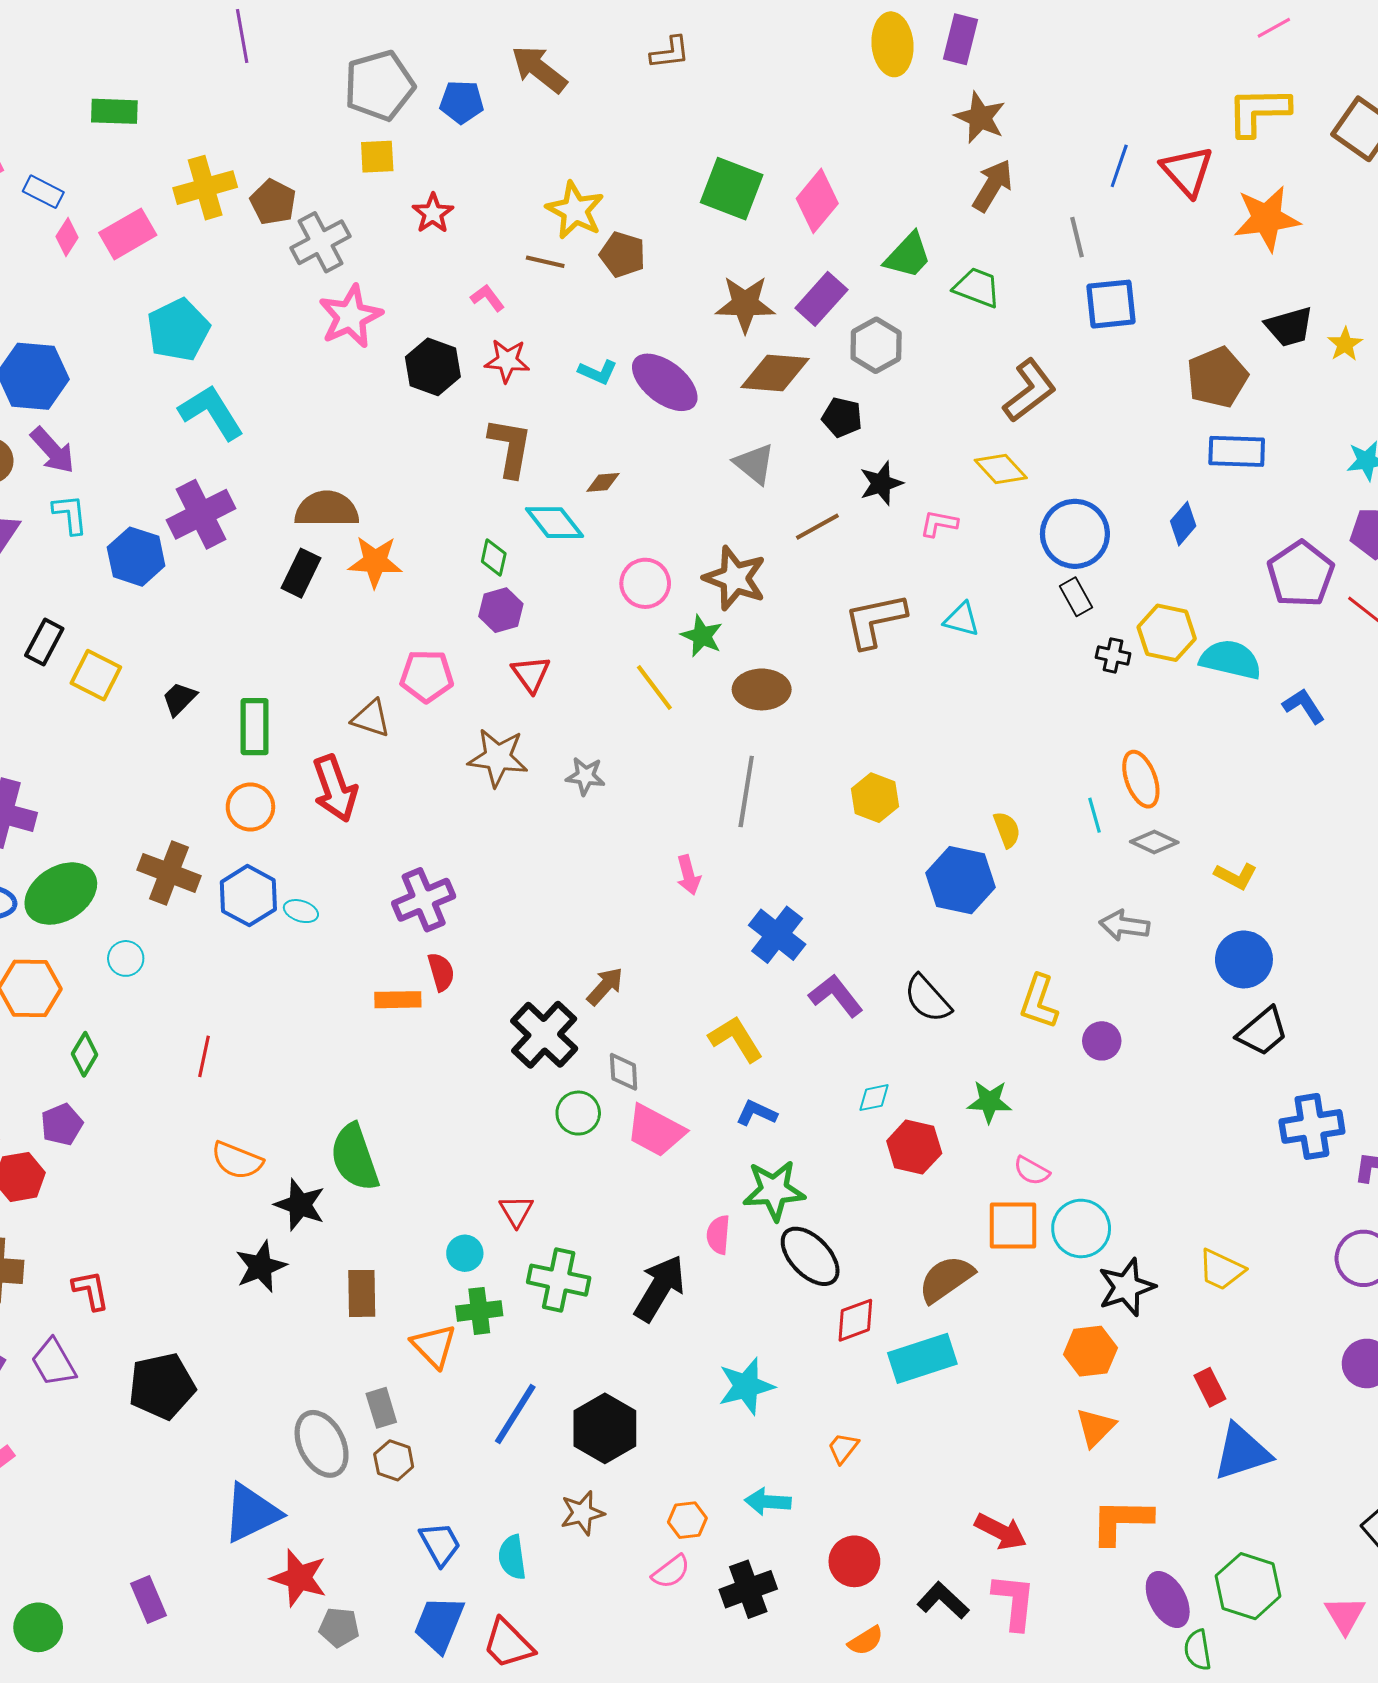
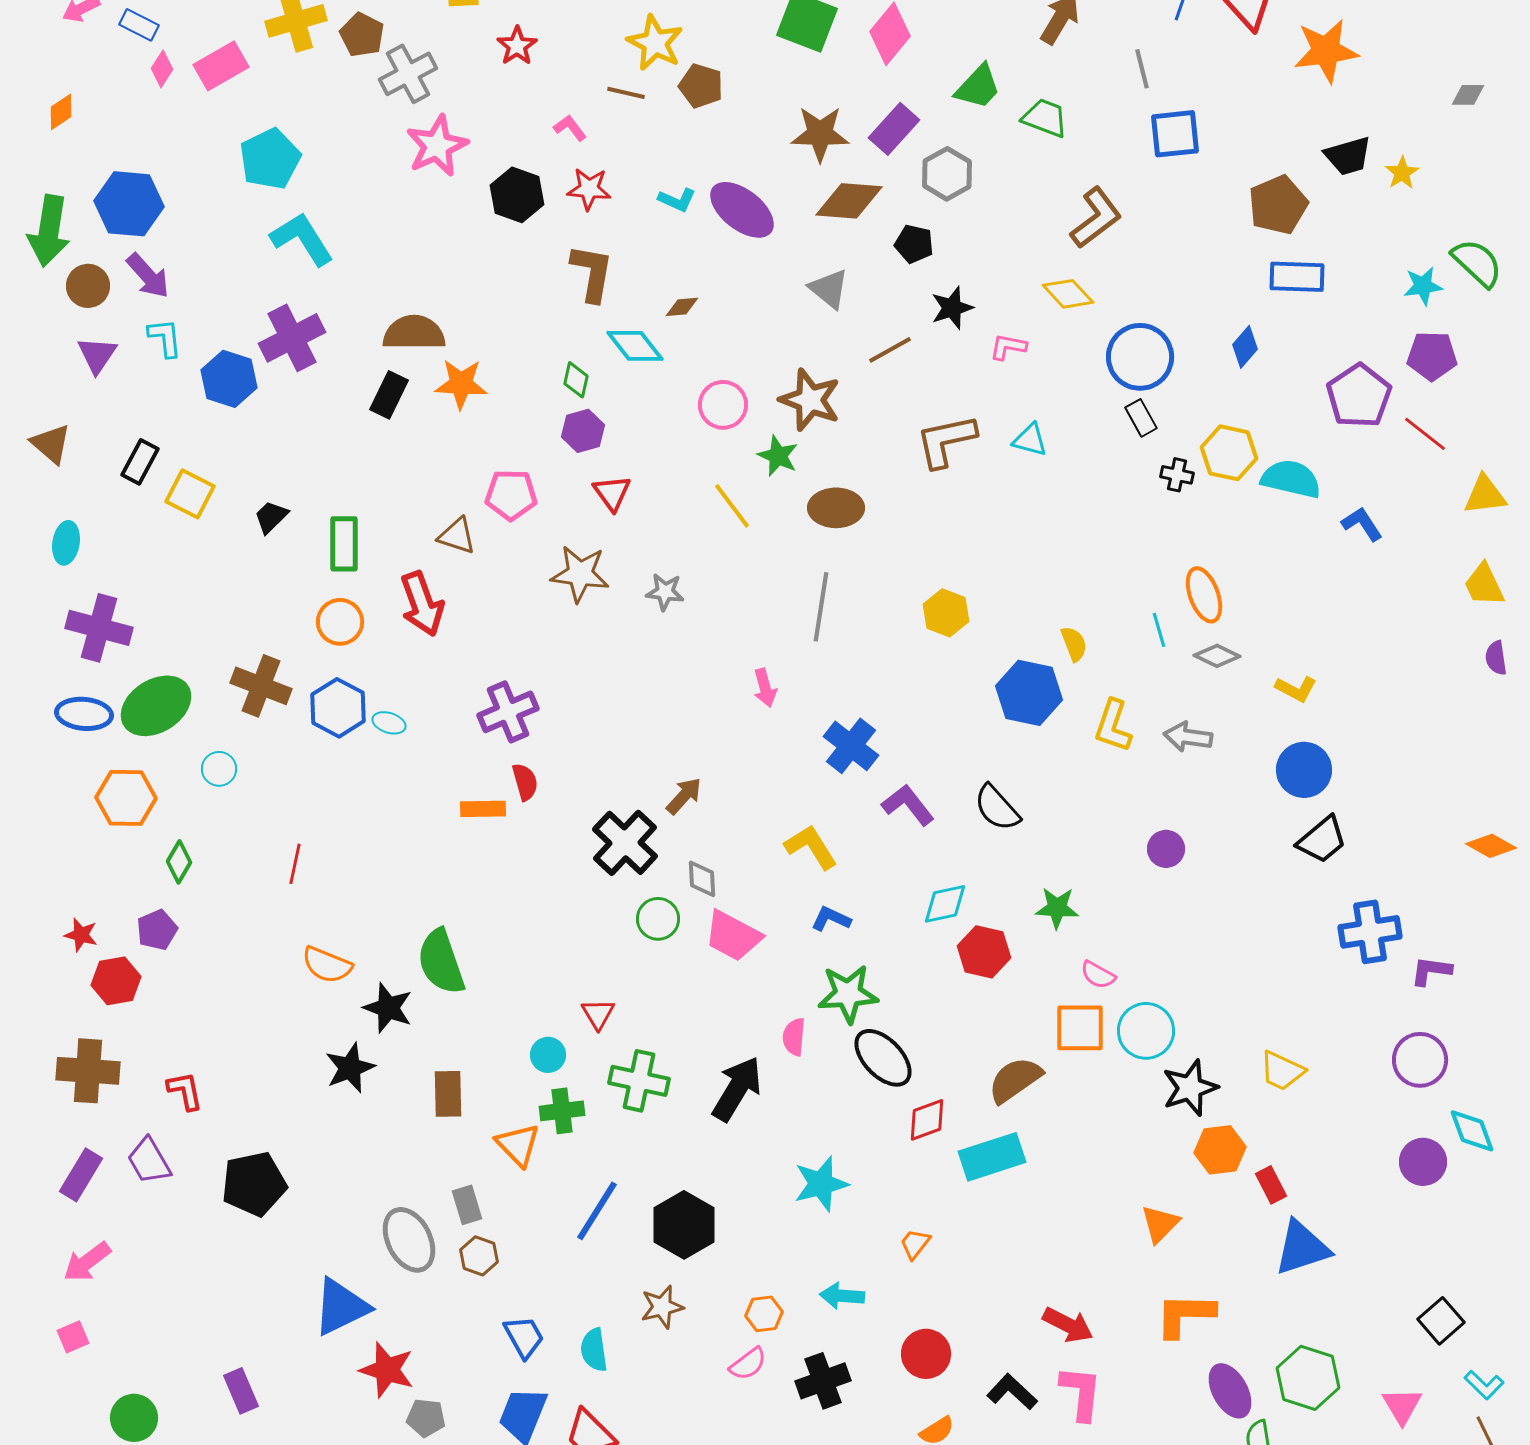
yellow L-shape: (1039, 1002) -> (1113, 726), moved
cyan diamond: (874, 1098) -> (945, 904), size x1.4
orange hexagon: (1090, 1351) -> (1220, 1150), moved

